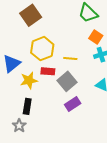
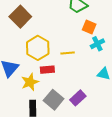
gray square: (67, 81) -> (54, 100), moved

